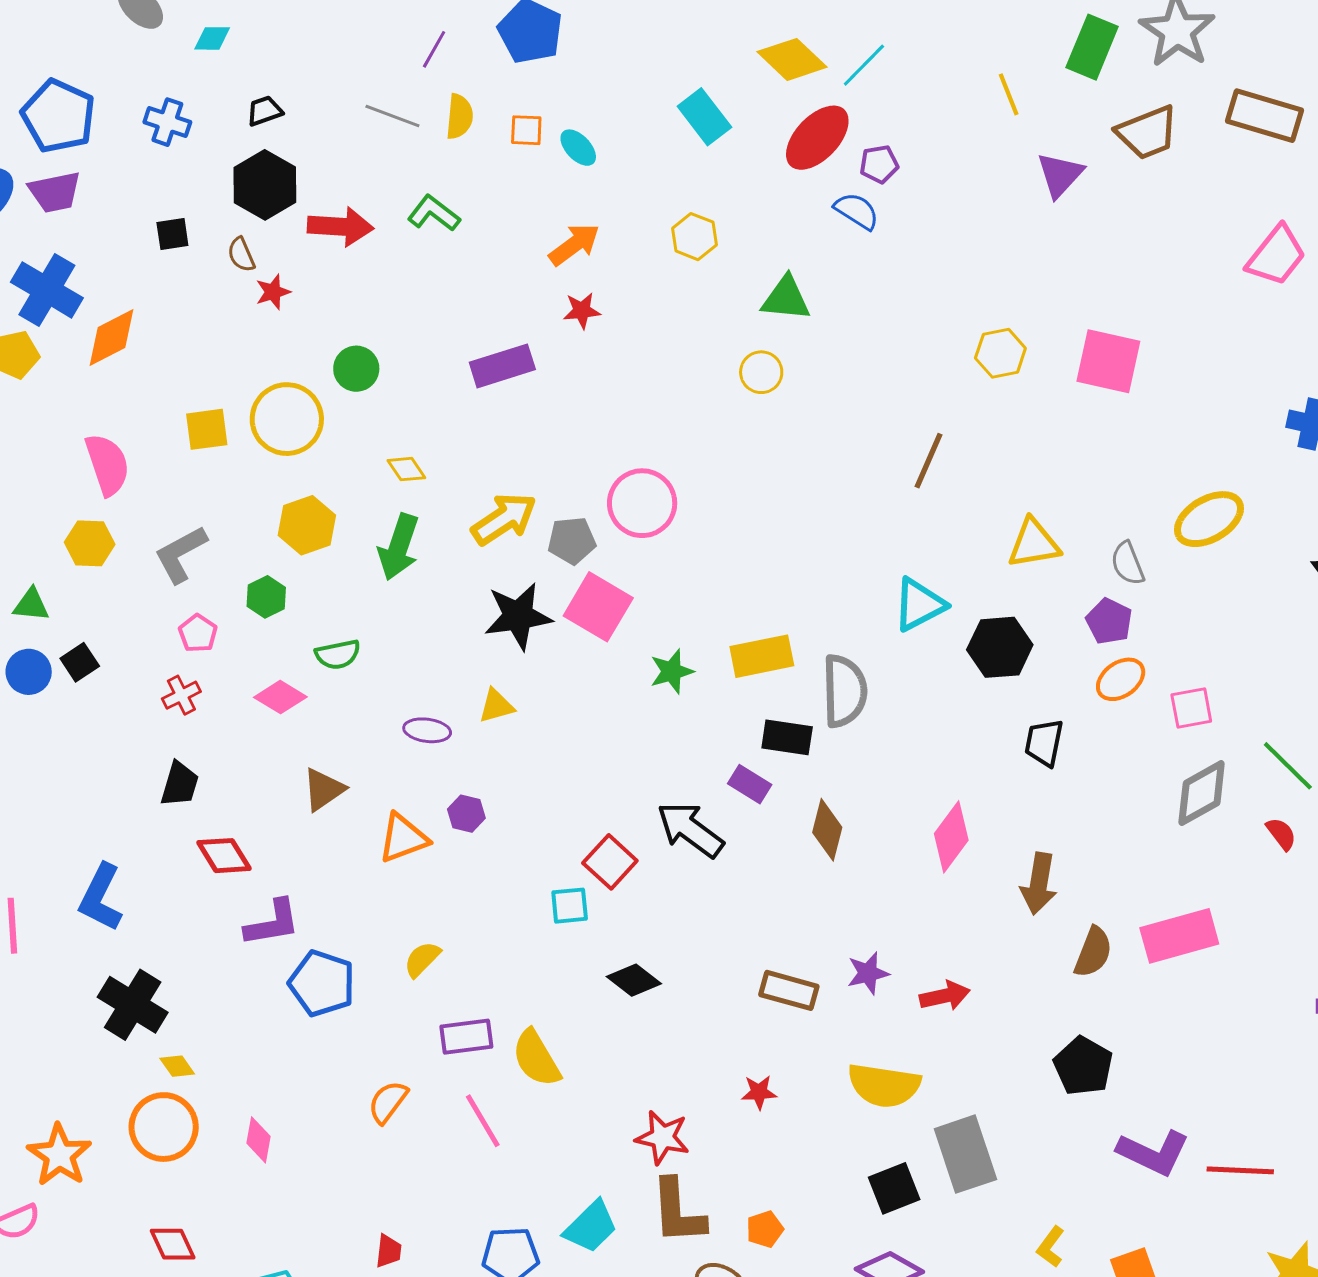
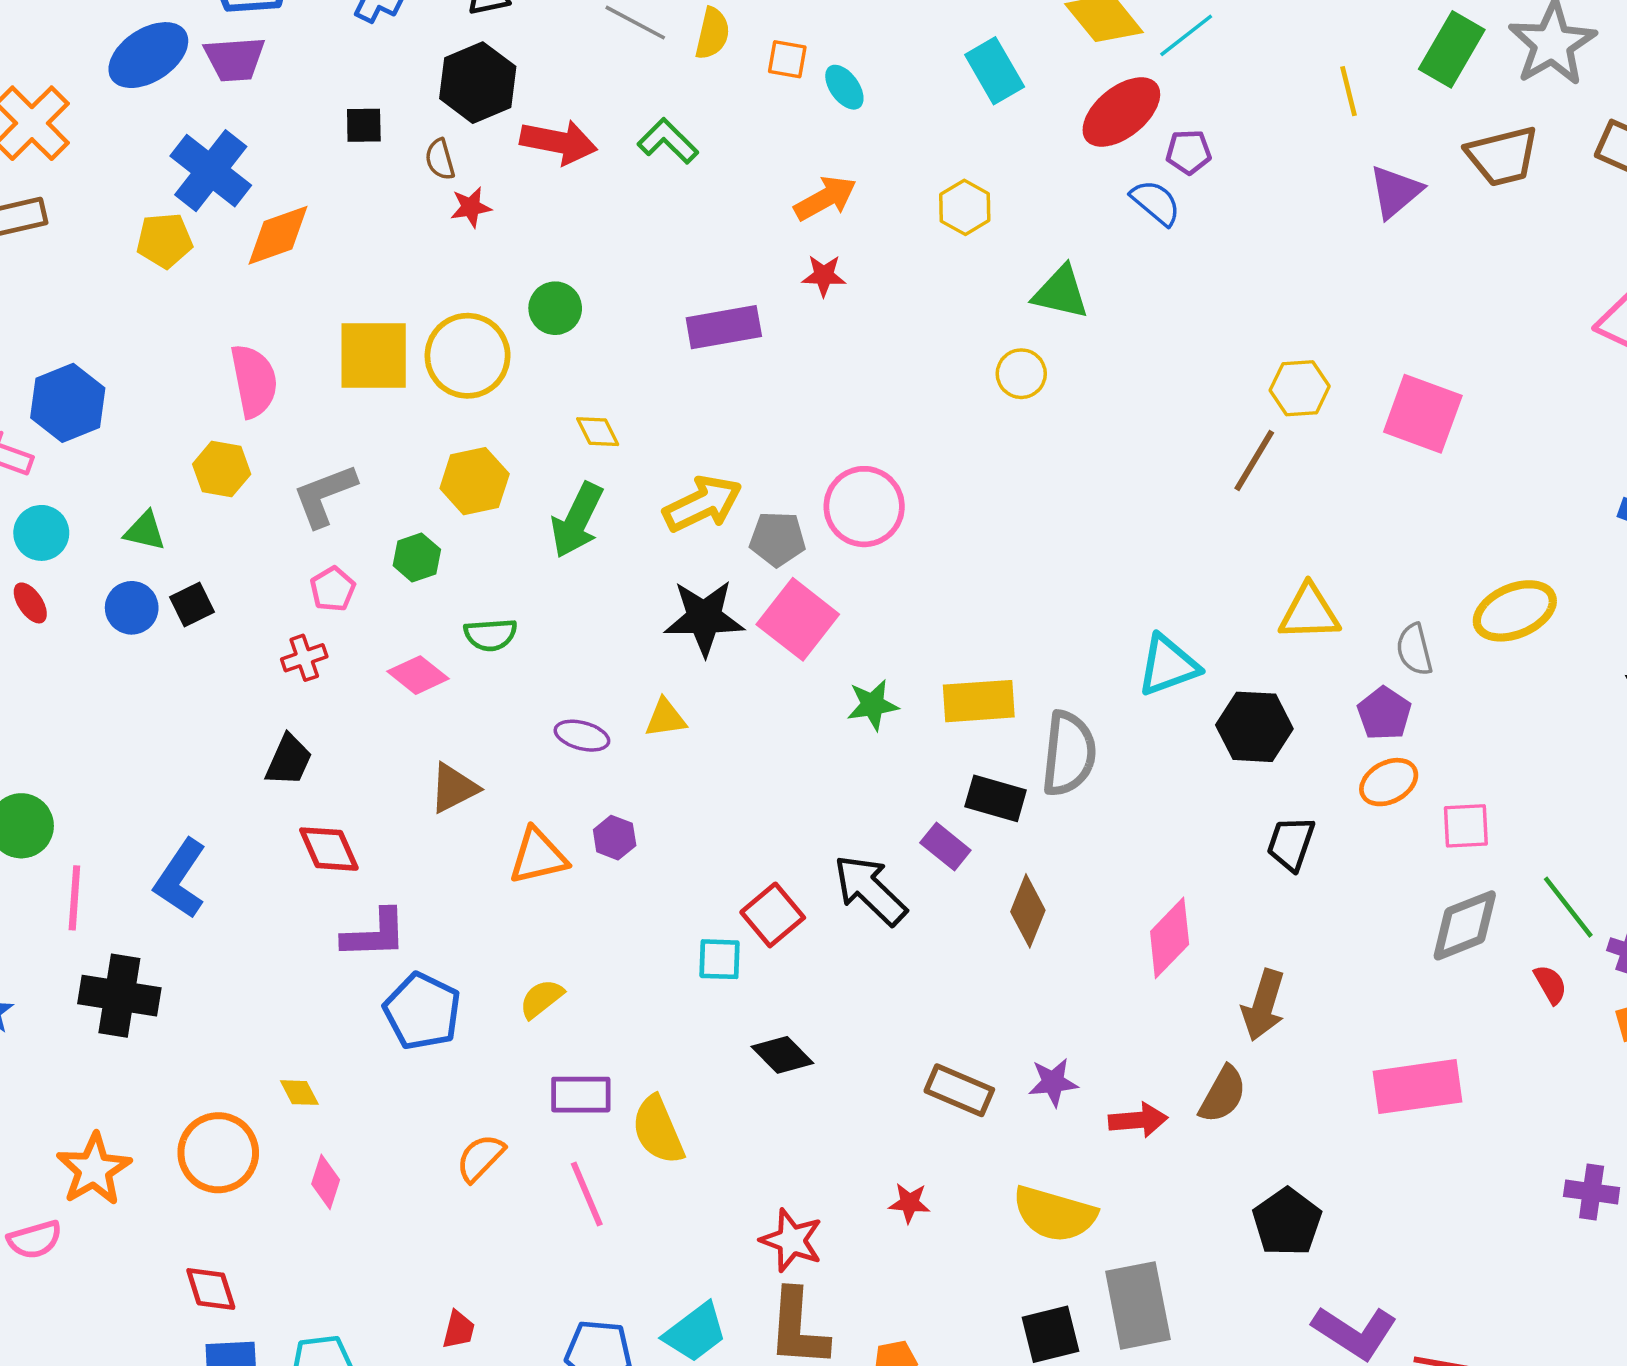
yellow square: (207, 429) -> (374, 355), size x1.5
brown line: (928, 461) -> (1254, 460), moved
brown semicircle: (1093, 952) -> (1223, 1094), moved
black cross: (133, 1005) -> (119, 996), moved, turned -30
yellow diamond: (177, 1066) -> (299, 1093), moved

